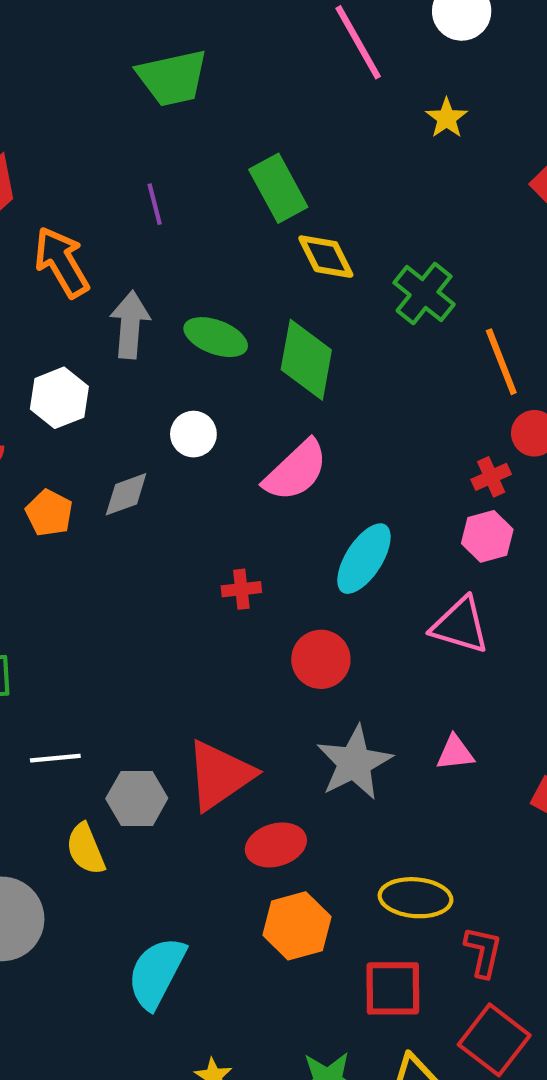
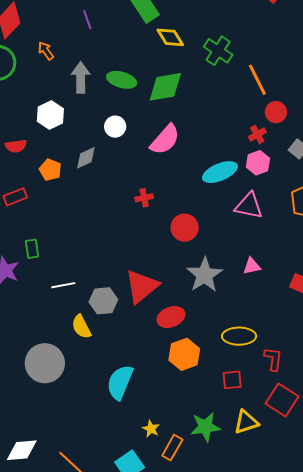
orange arrow: (62, 262) -> (46, 51), size x0.6
green diamond: (306, 360) -> (165, 87), turned 75
cyan ellipse: (364, 559) -> (220, 172), moved, turned 40
red square: (393, 988) -> (232, 380), size x0.7

